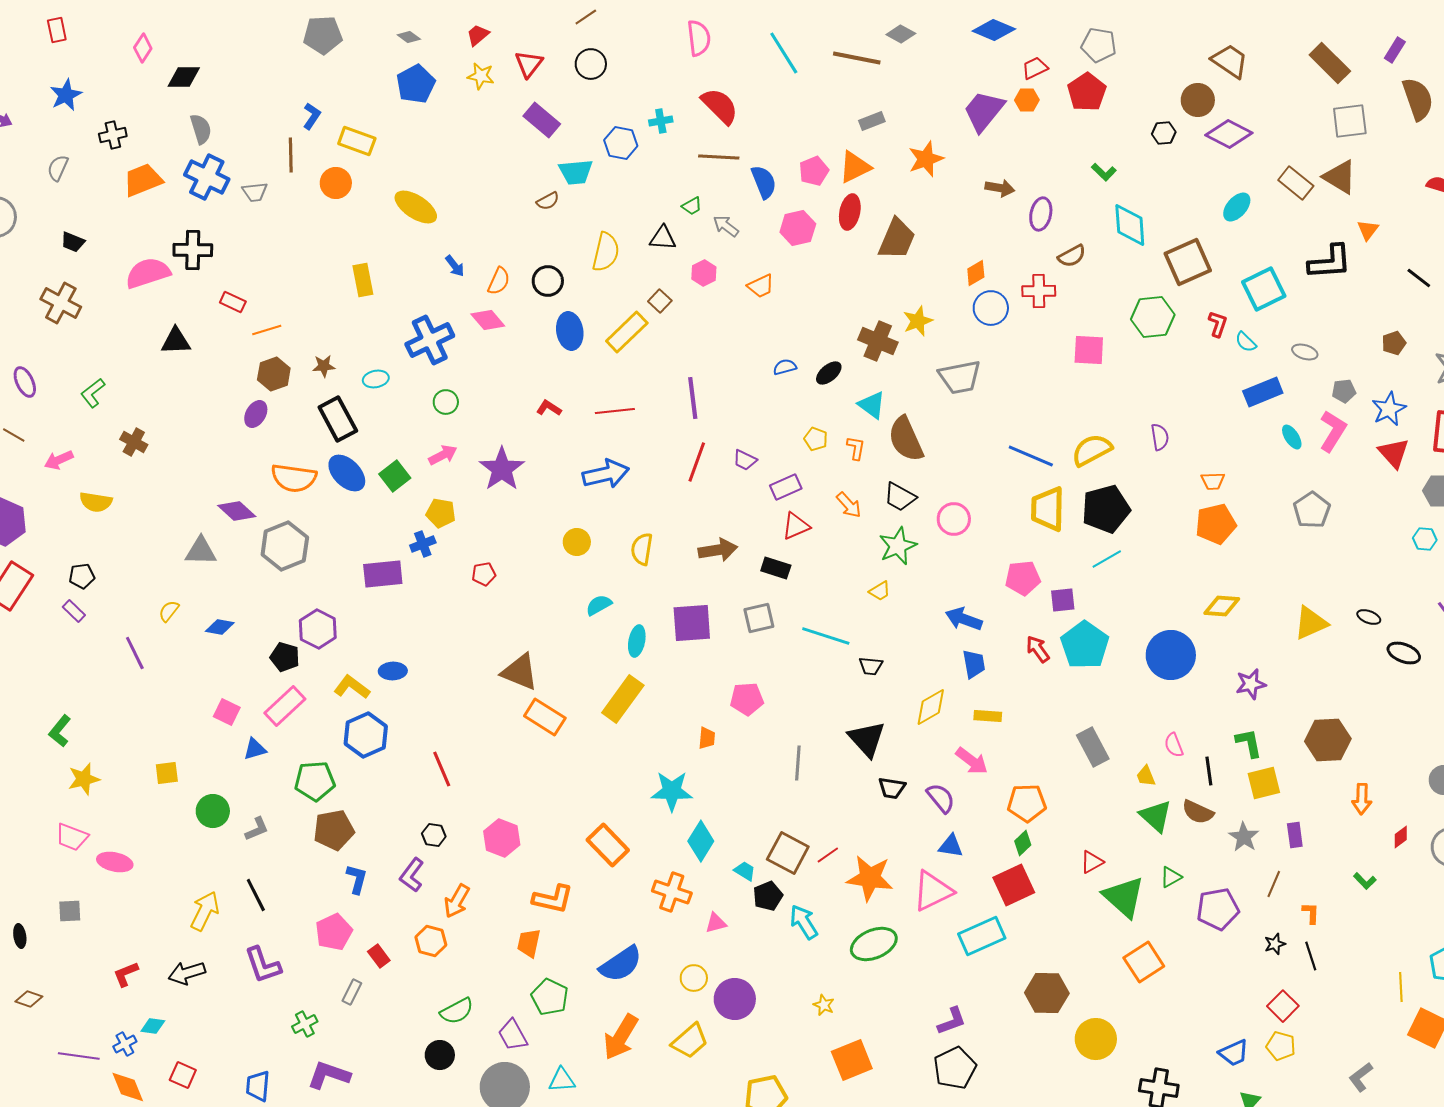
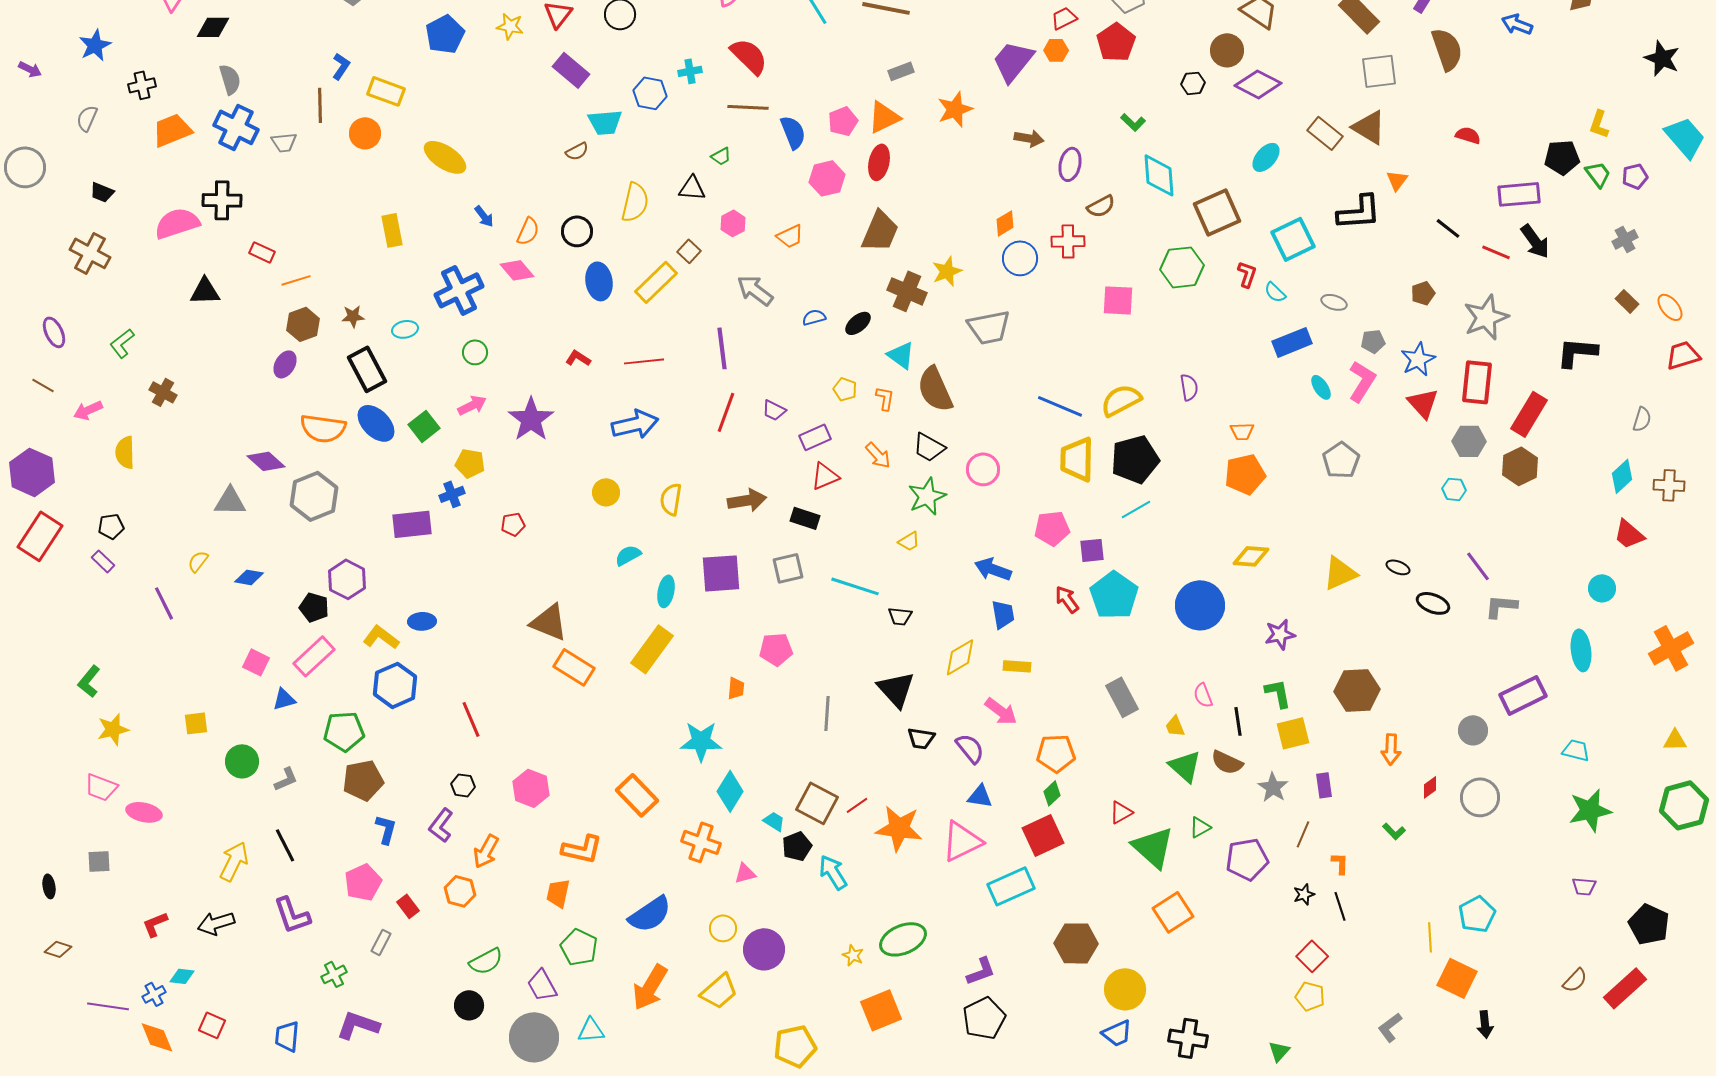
gray arrow: (726, 226) -> (755, 290), moved, size x1.4
brown trapezoid: (897, 239) -> (880, 231), moved
yellow semicircle: (96, 502) -> (125, 452), turned 80
green ellipse: (874, 944) -> (903, 939), moved
blue trapezoid: (1234, 1053) -> (1117, 1033), moved

